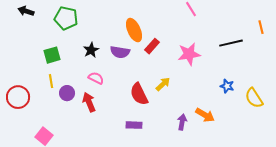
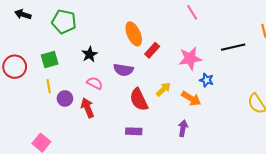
purple semicircle: (120, 52) -> (123, 70), moved
blue star: (227, 86) -> (207, 80), moved
red circle: (18, 97) -> (15, 67), moved
orange arrow: (205, 115) -> (191, 98), moved

